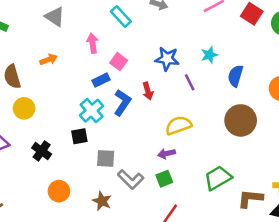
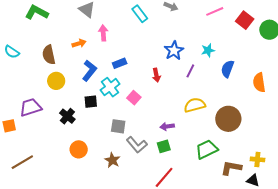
pink arrow: (93, 43) -> (103, 33), moved
blue star: (167, 59) -> (174, 51), turned 30
pink square: (119, 62) -> (134, 98), moved
purple line: (190, 82) -> (190, 71), turned 48
blue L-shape: (122, 103) -> (89, 71), moved
brown circle: (241, 120) -> (228, 119), moved
yellow semicircle: (179, 125) -> (195, 105), moved
black square: (79, 136) -> (91, 102), moved

